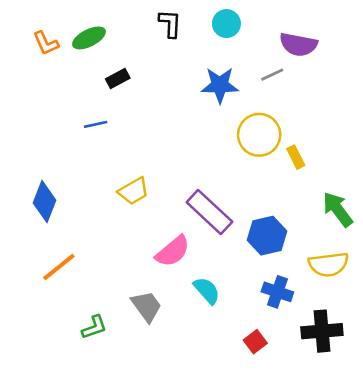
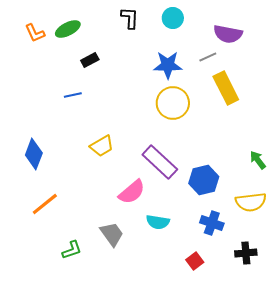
yellow circle: (259, 135) -> (173, 103), moved
yellow rectangle: (296, 157) -> (226, 88), moved, size x1.8
green arrow: (338, 209) -> (258, 160), size x0.7
cyan semicircle: (207, 291) -> (158, 222), turned 140
black cross: (322, 331) -> (246, 253), size x0.7

